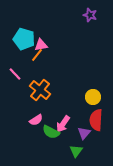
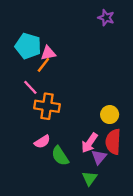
pink line: (15, 74) -> (30, 87), moved
orange cross: (40, 90) -> (47, 106), turned -30
pink arrow: (63, 124) -> (90, 143), moved
green semicircle: (51, 132) -> (60, 156), turned 30

